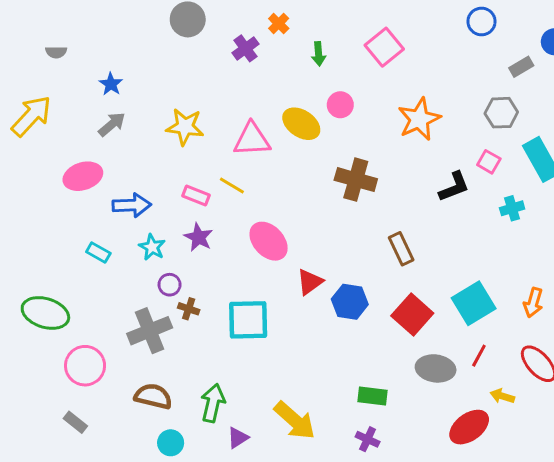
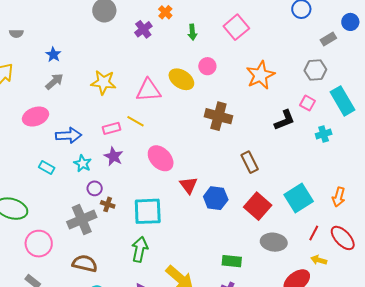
pink rectangle: (196, 195) -> (112, 128), turned -36
red triangle: (310, 282) -> (189, 185), turned -30
red line: (479, 356) -> (314, 233), moved
green arrow: (213, 403) -> (140, 249), moved

